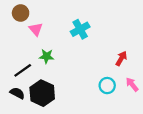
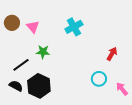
brown circle: (21, 13) -> (12, 23), moved
pink arrow: (132, 84) -> (122, 89), moved

